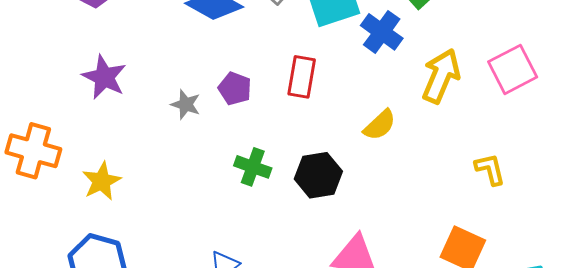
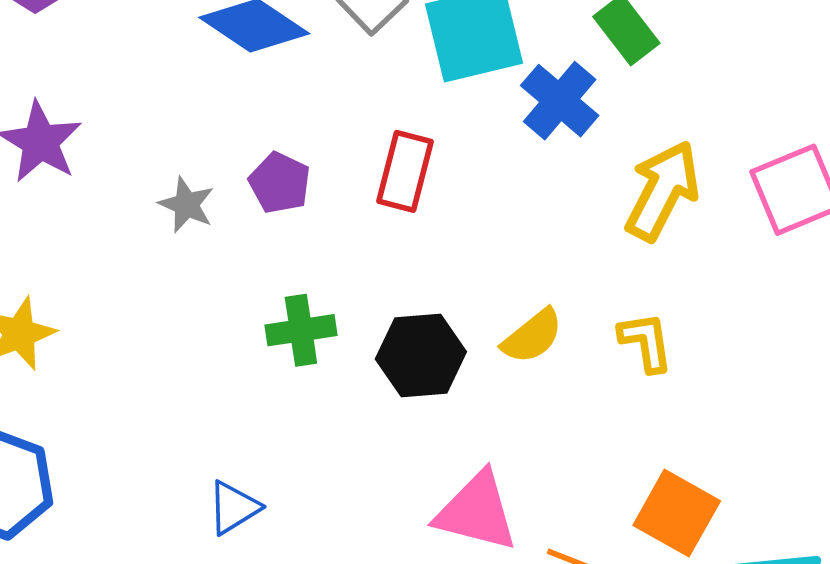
yellow semicircle: (380, 125) -> (532, 336), moved
green cross: (253, 167) -> (301, 330), turned -33
yellow L-shape: (490, 169) -> (646, 342), moved

